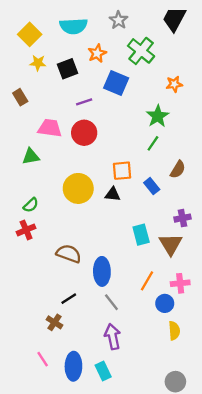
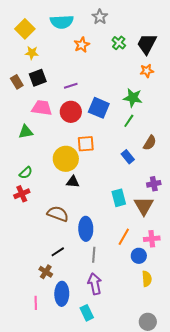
black trapezoid: (174, 19) -> (147, 44), moved
green cross: (141, 51) -> (119, 43), size x0.6
black square: (68, 69) -> (38, 78), moved
blue square: (116, 83) -> (99, 108), moved
green star: (158, 116) -> (133, 98), turned -30
orange square: (122, 171) -> (86, 144), moved
black triangle: (113, 194) -> (73, 182), moved
gray line: (111, 302) -> (94, 255), turned 42
pink line: (43, 359) -> (36, 303), turned 32
blue ellipse: (73, 366) -> (62, 294), moved

